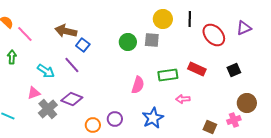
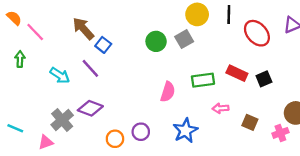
brown arrow: (66, 31) -> (83, 28), turned 35
gray square: (152, 40) -> (184, 39), turned -35
black square: (234, 70) -> (264, 79), moved
pink triangle: (34, 93) -> (46, 142), moved
brown square: (210, 127) -> (250, 122), moved

